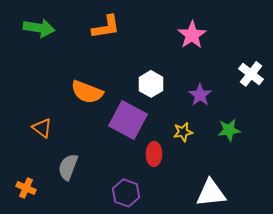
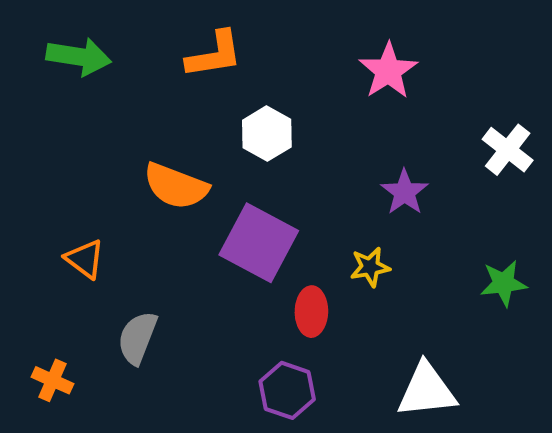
white hexagon: (151, 84) -> (267, 134), moved
green star: (229, 130) -> (504, 283), moved
purple hexagon: (126, 193) -> (287, 390), moved

